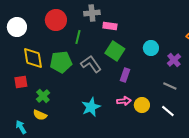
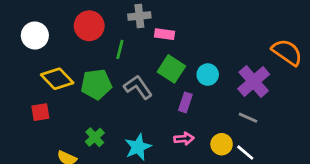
cyan circle: (151, 48) -> (208, 75), moved
yellow diamond: (33, 58) -> (57, 79), turned -35
purple cross: (174, 60) -> (254, 81), size x1.6
green cross: (43, 96) -> (95, 137), moved
yellow circle: (142, 105) -> (222, 144), moved

